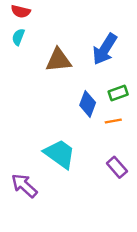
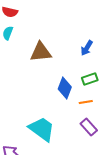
blue arrow: (105, 49) -> (87, 48), moved, size x0.6
purple rectangle: (117, 167) -> (89, 127), moved

